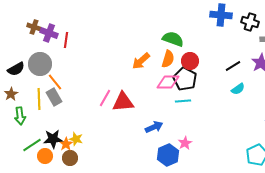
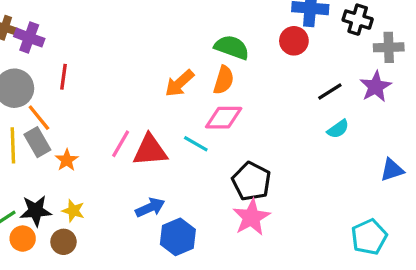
red line: (66, 40) -> (63, 77), moved
red circle: (190, 61) -> (294, 41), moved
black pentagon: (185, 79) -> (251, 181), moved
cyan line: (183, 101) -> (196, 144), moved, turned 35
blue arrow: (154, 127) -> (150, 207), moved
pink star: (185, 143) -> (251, 217), size x1.6
orange star: (66, 144) -> (67, 160), moved
blue hexagon: (168, 155) -> (178, 237), moved

